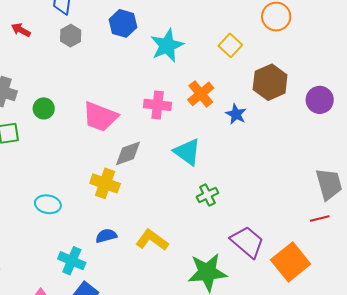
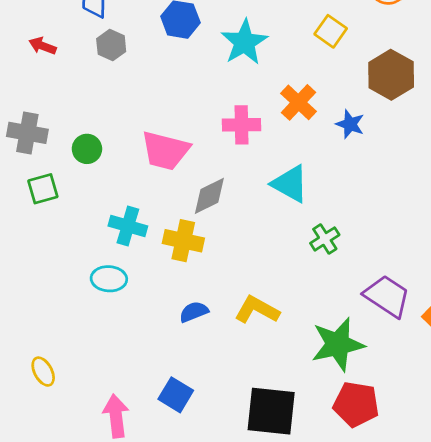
cyan cross: (72, 261) -> (128, 226), moved

